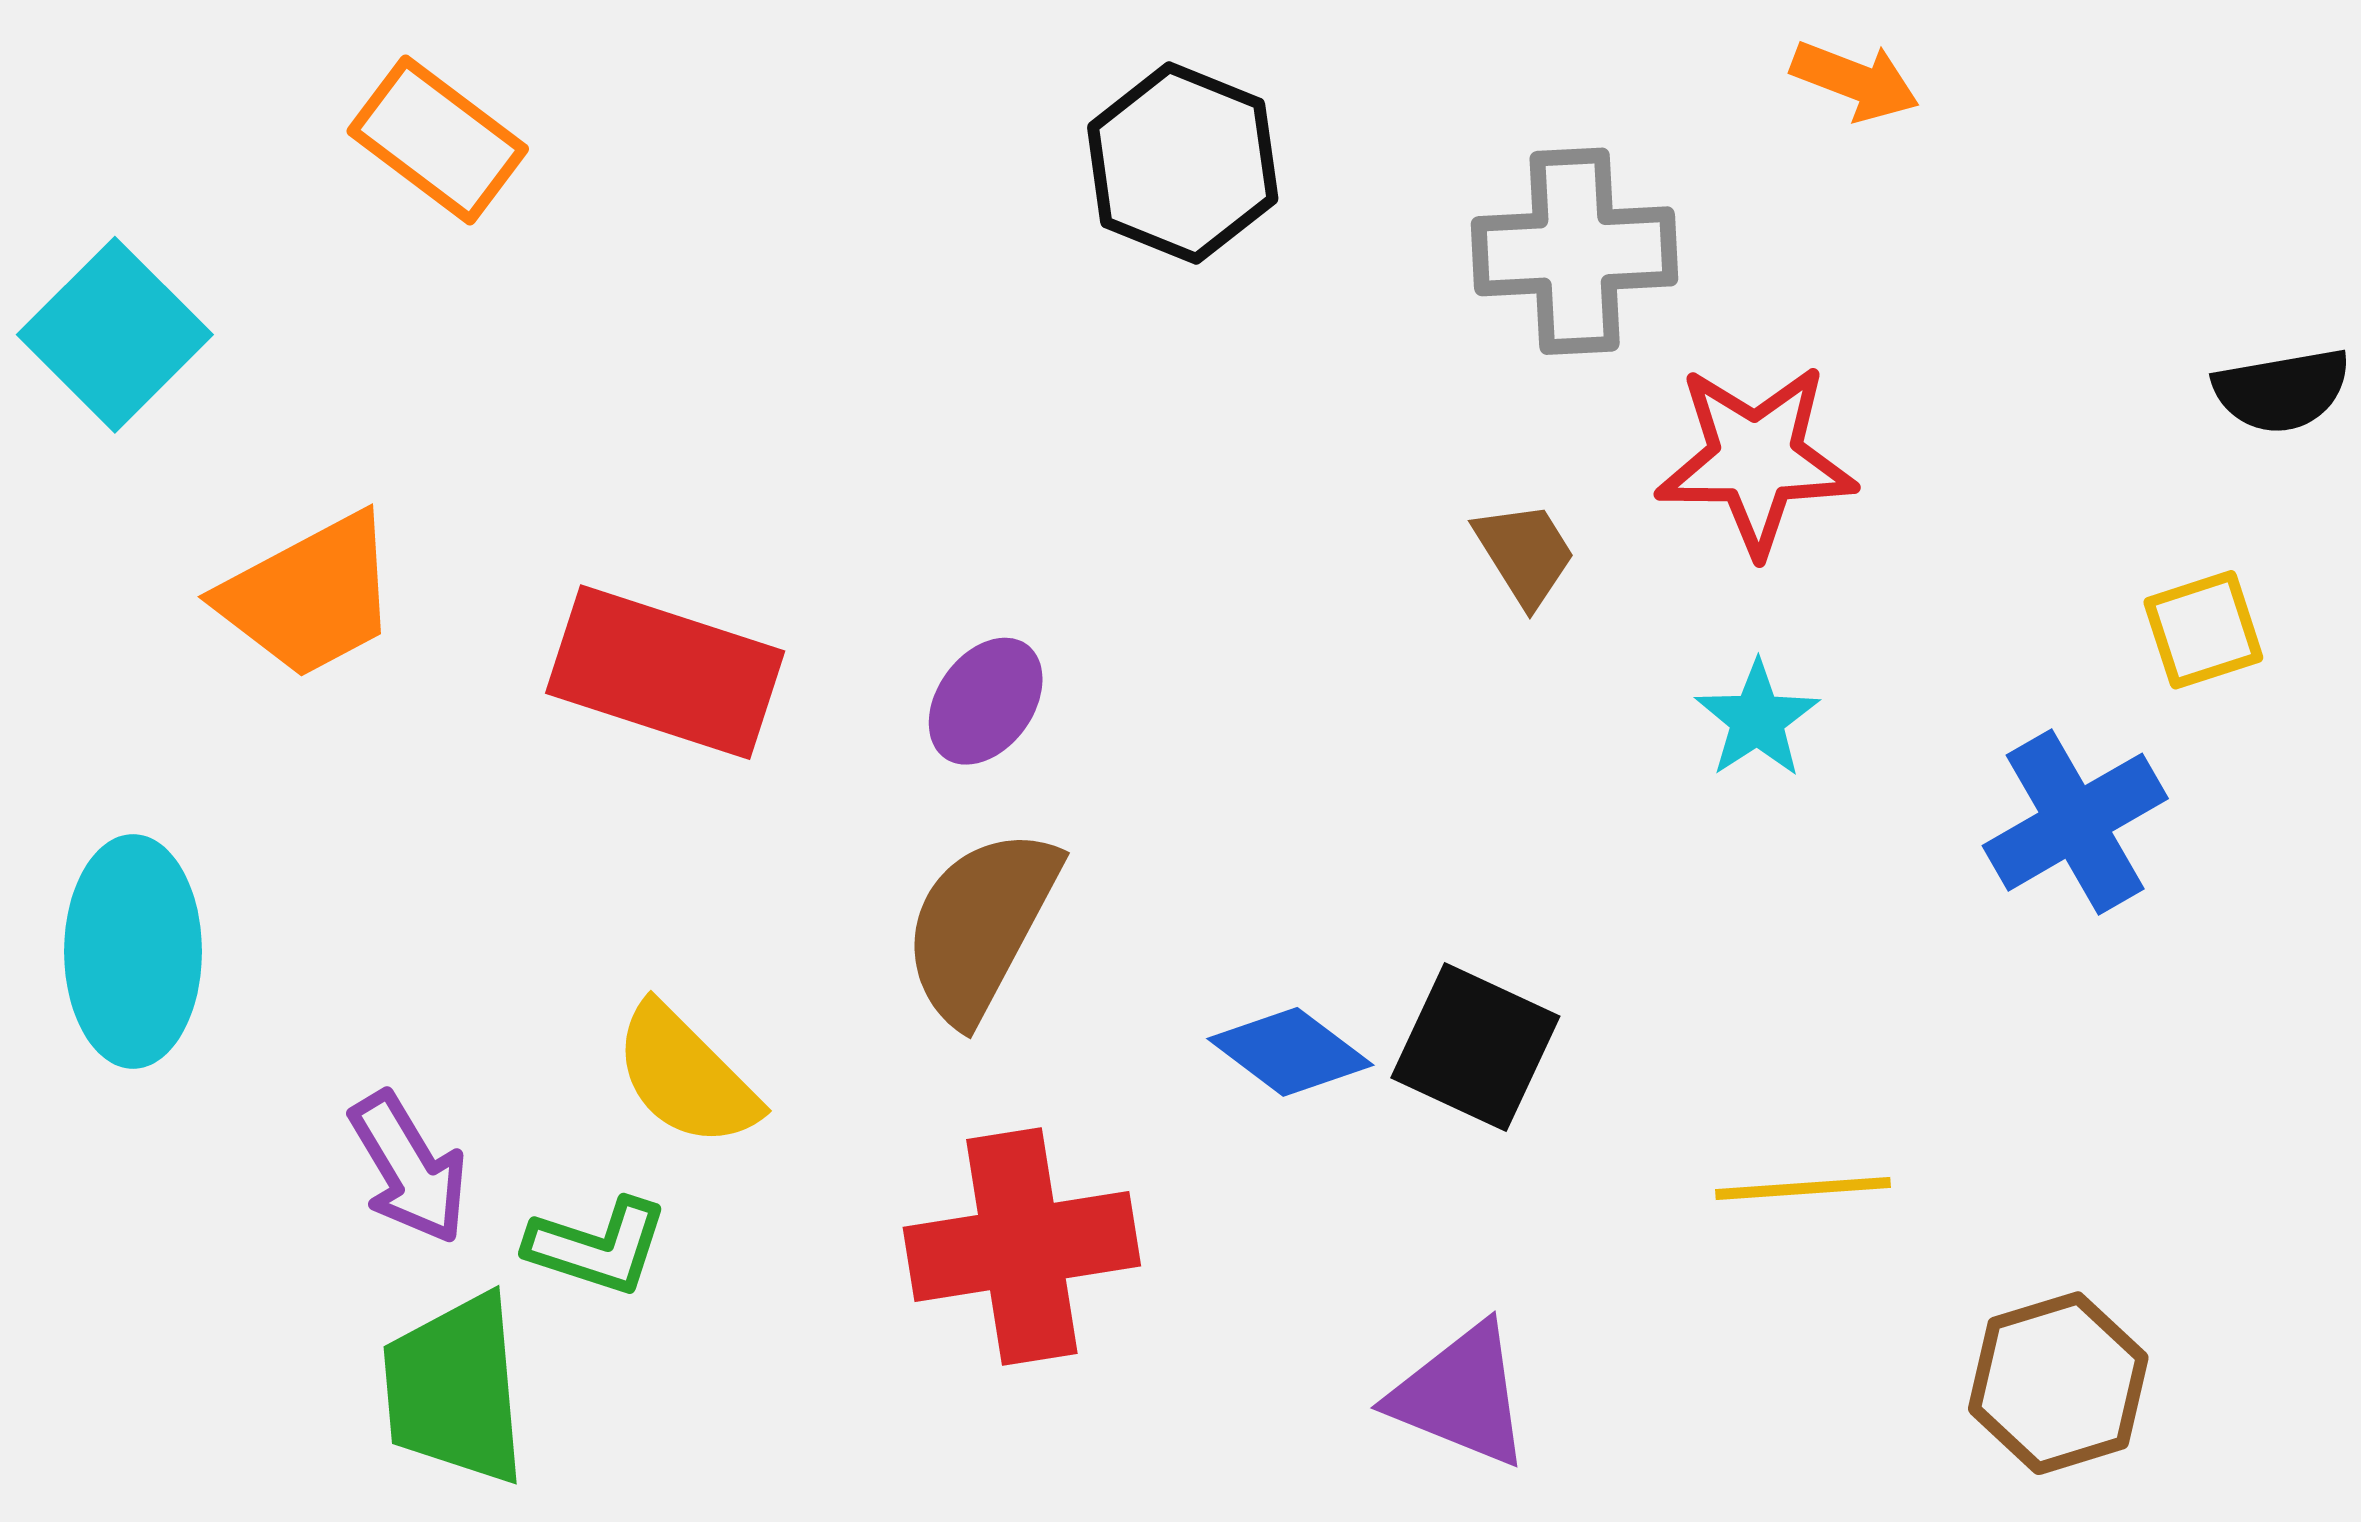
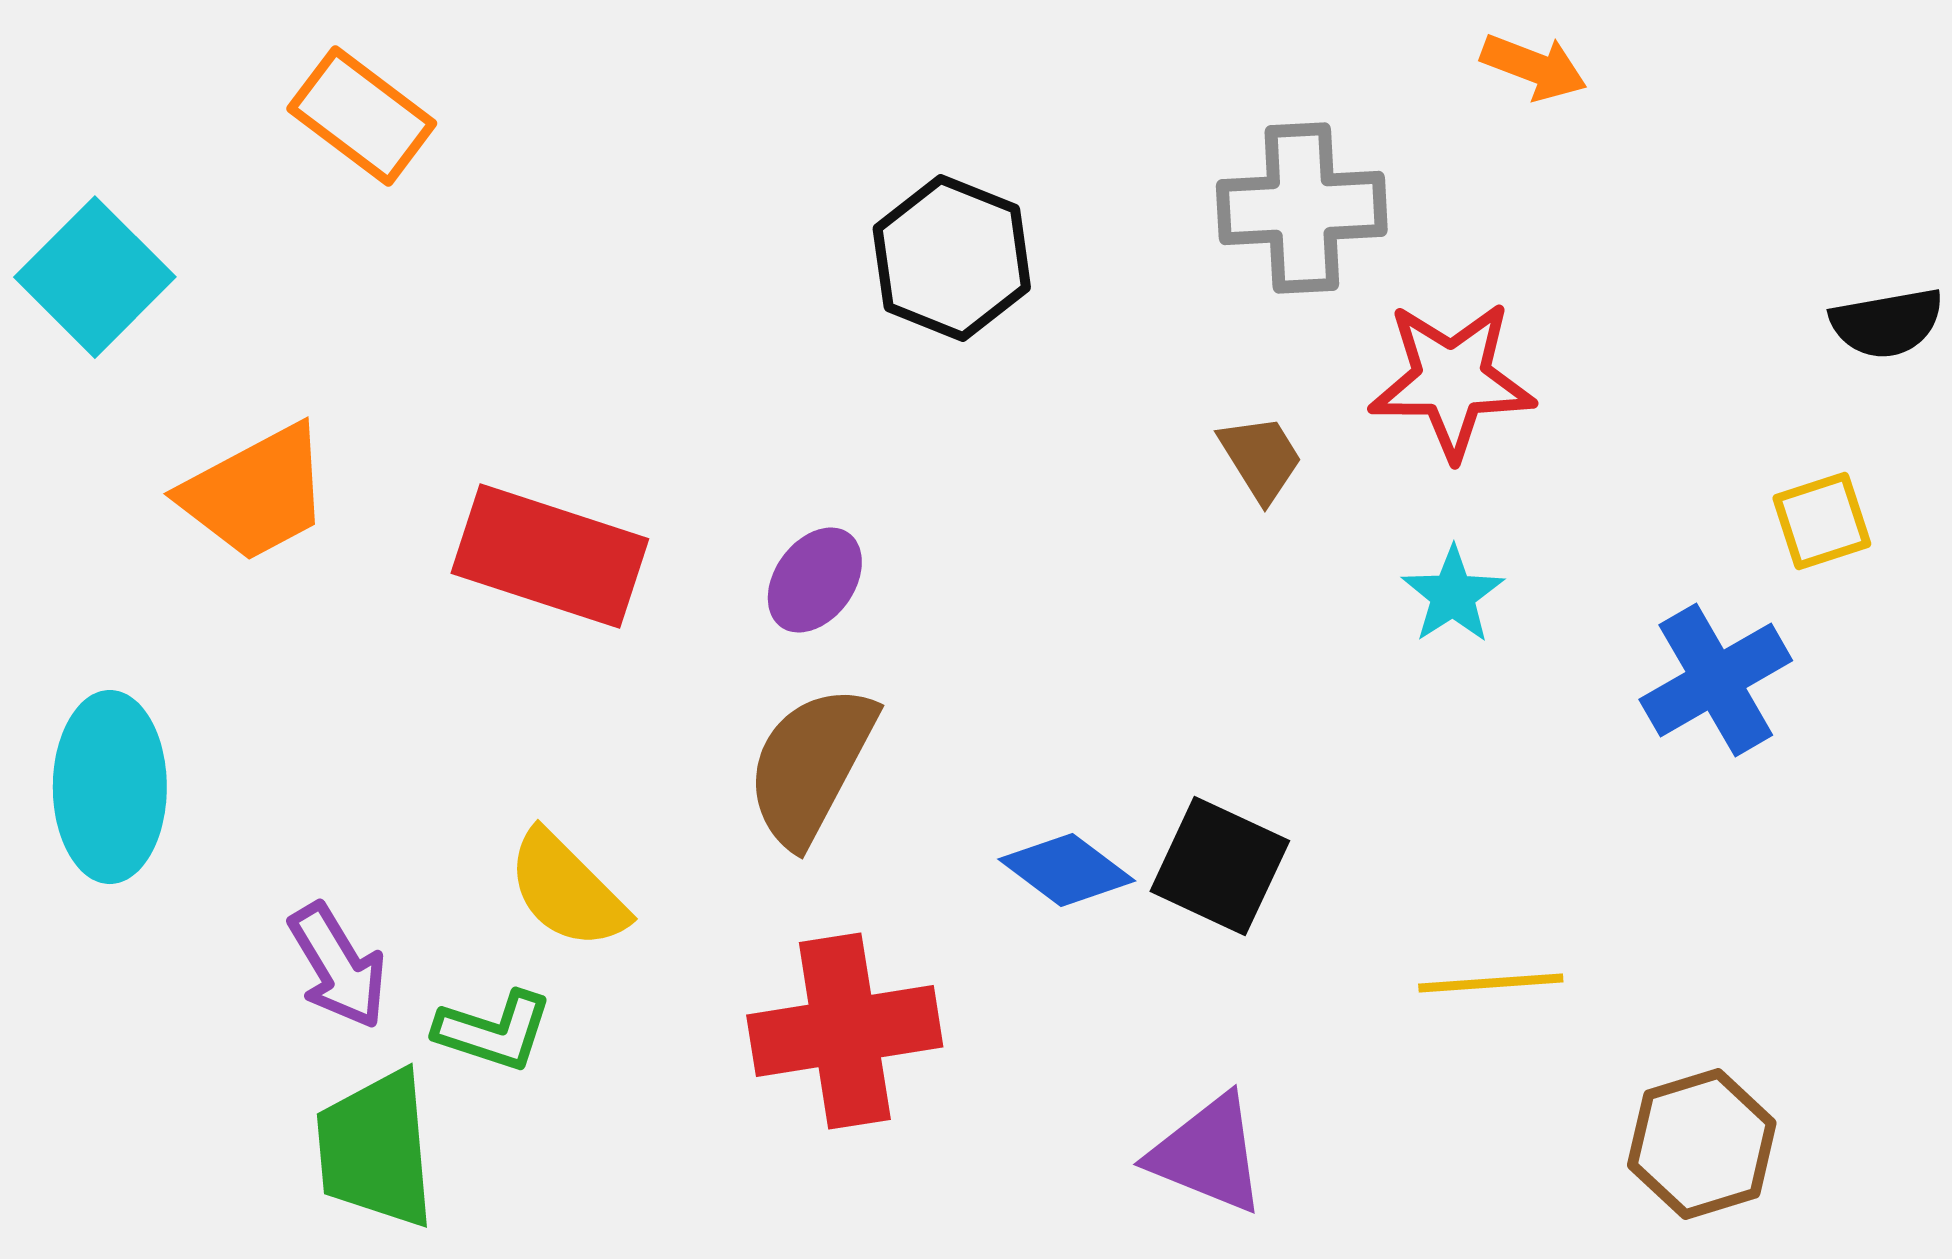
black hexagon: (1183, 163) -> (952, 258), moved

